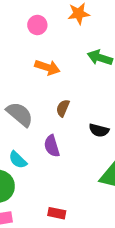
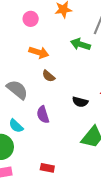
brown semicircle: (63, 108) -> (49, 76), moved, turned -72

